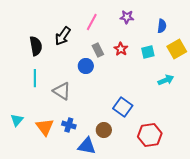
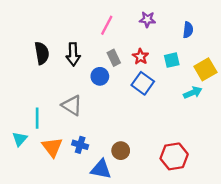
black arrow: (63, 36) -> (73, 54), moved, turned -36
yellow square: (177, 49) -> (205, 69), moved
cyan line: (35, 78) -> (37, 118), moved
blue square: (123, 107) -> (143, 83), moved

